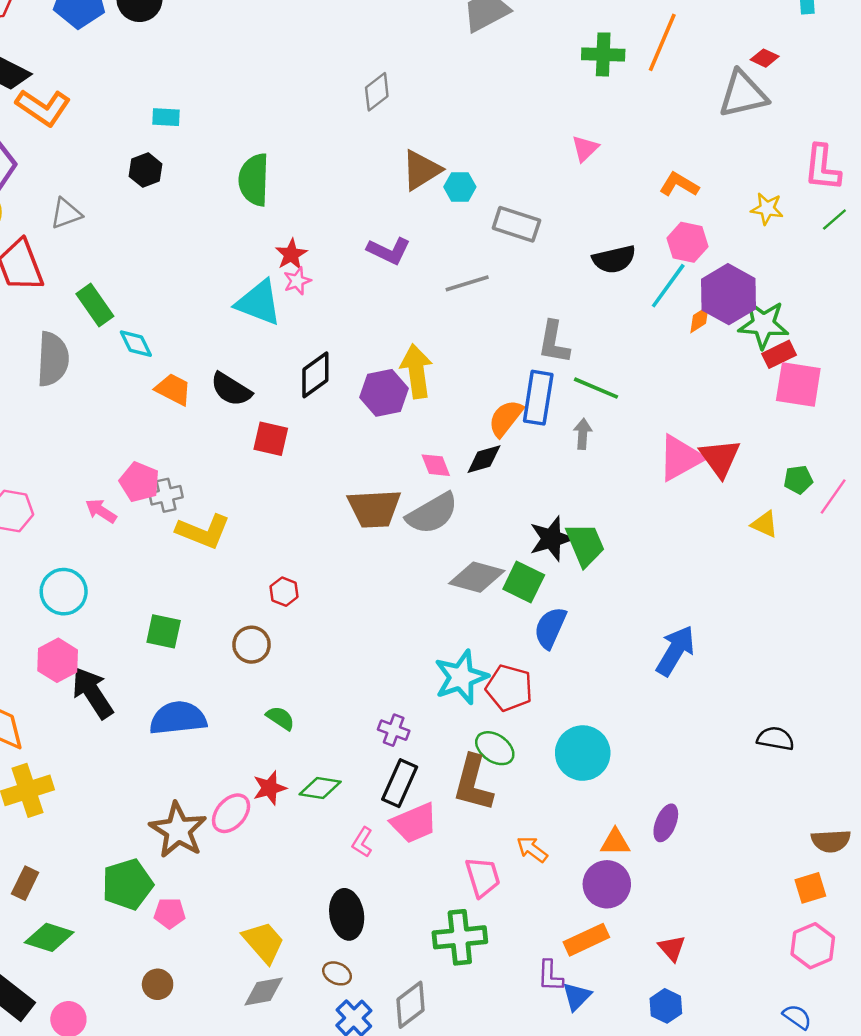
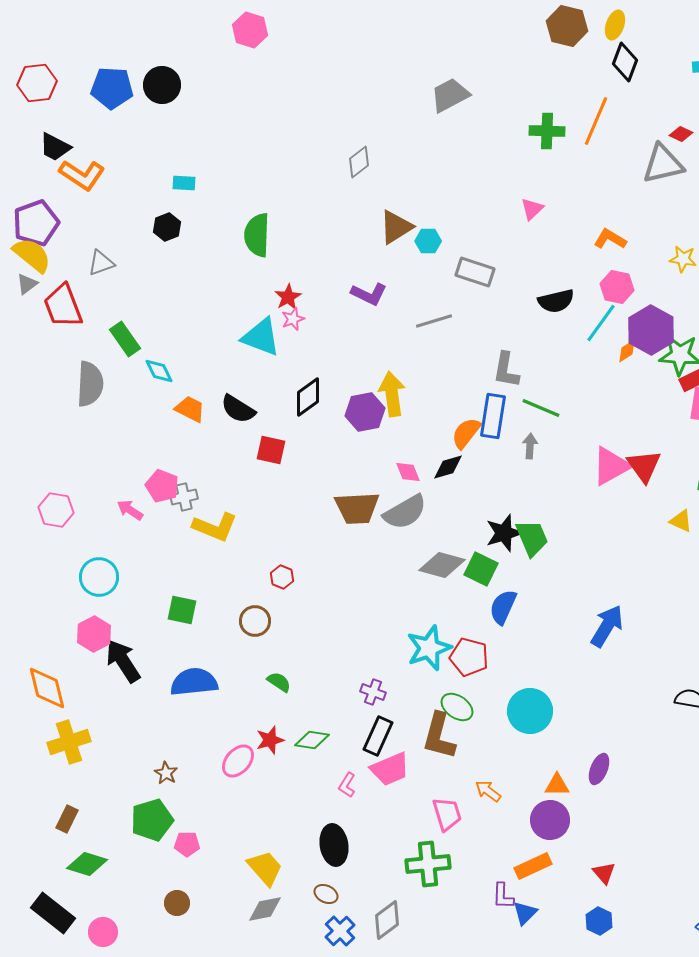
brown star: (178, 830) -> (166, 773), moved, size x0.5

